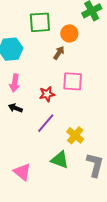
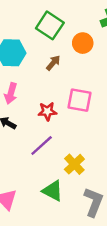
green square: (40, 22) -> (50, 25), turned 30
brown arrow: (59, 53) -> (53, 63), moved

